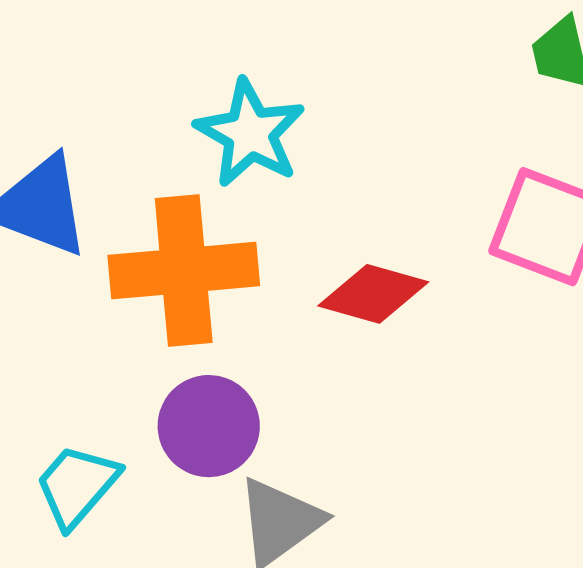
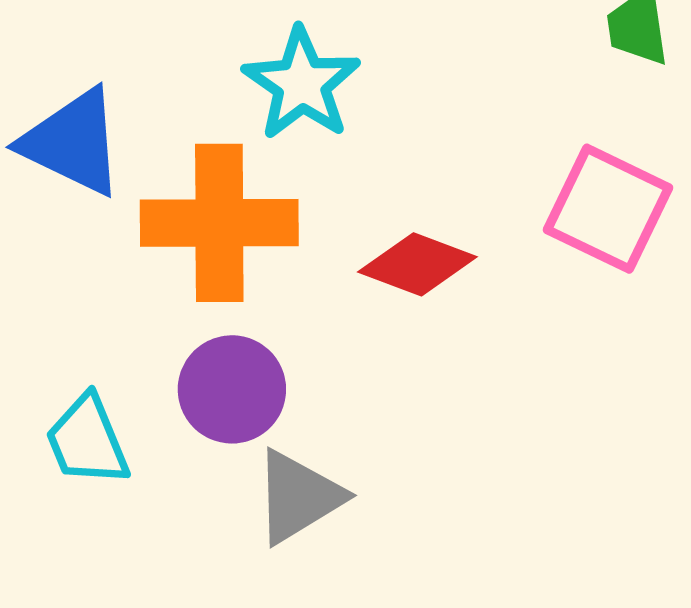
cyan trapezoid: (77, 486) -> (87, 441), turned -68

